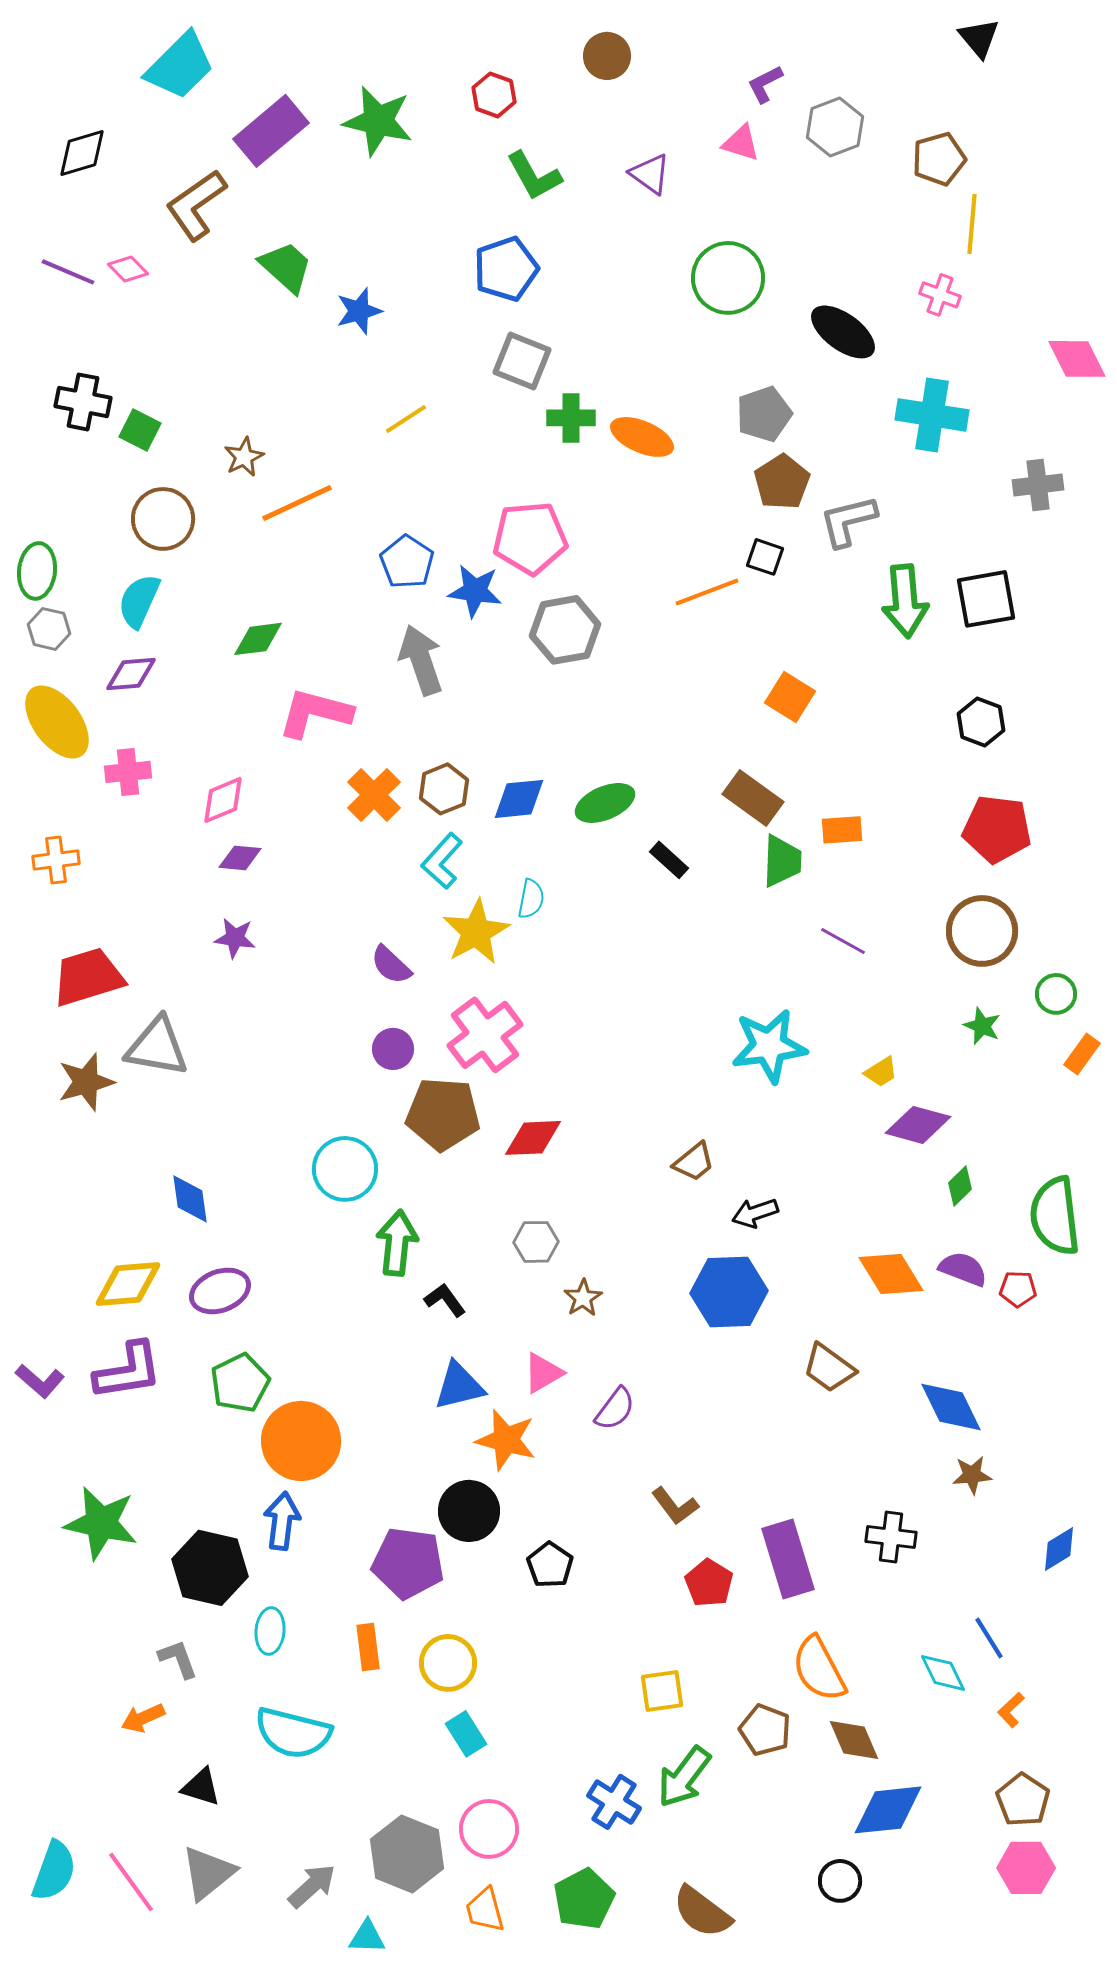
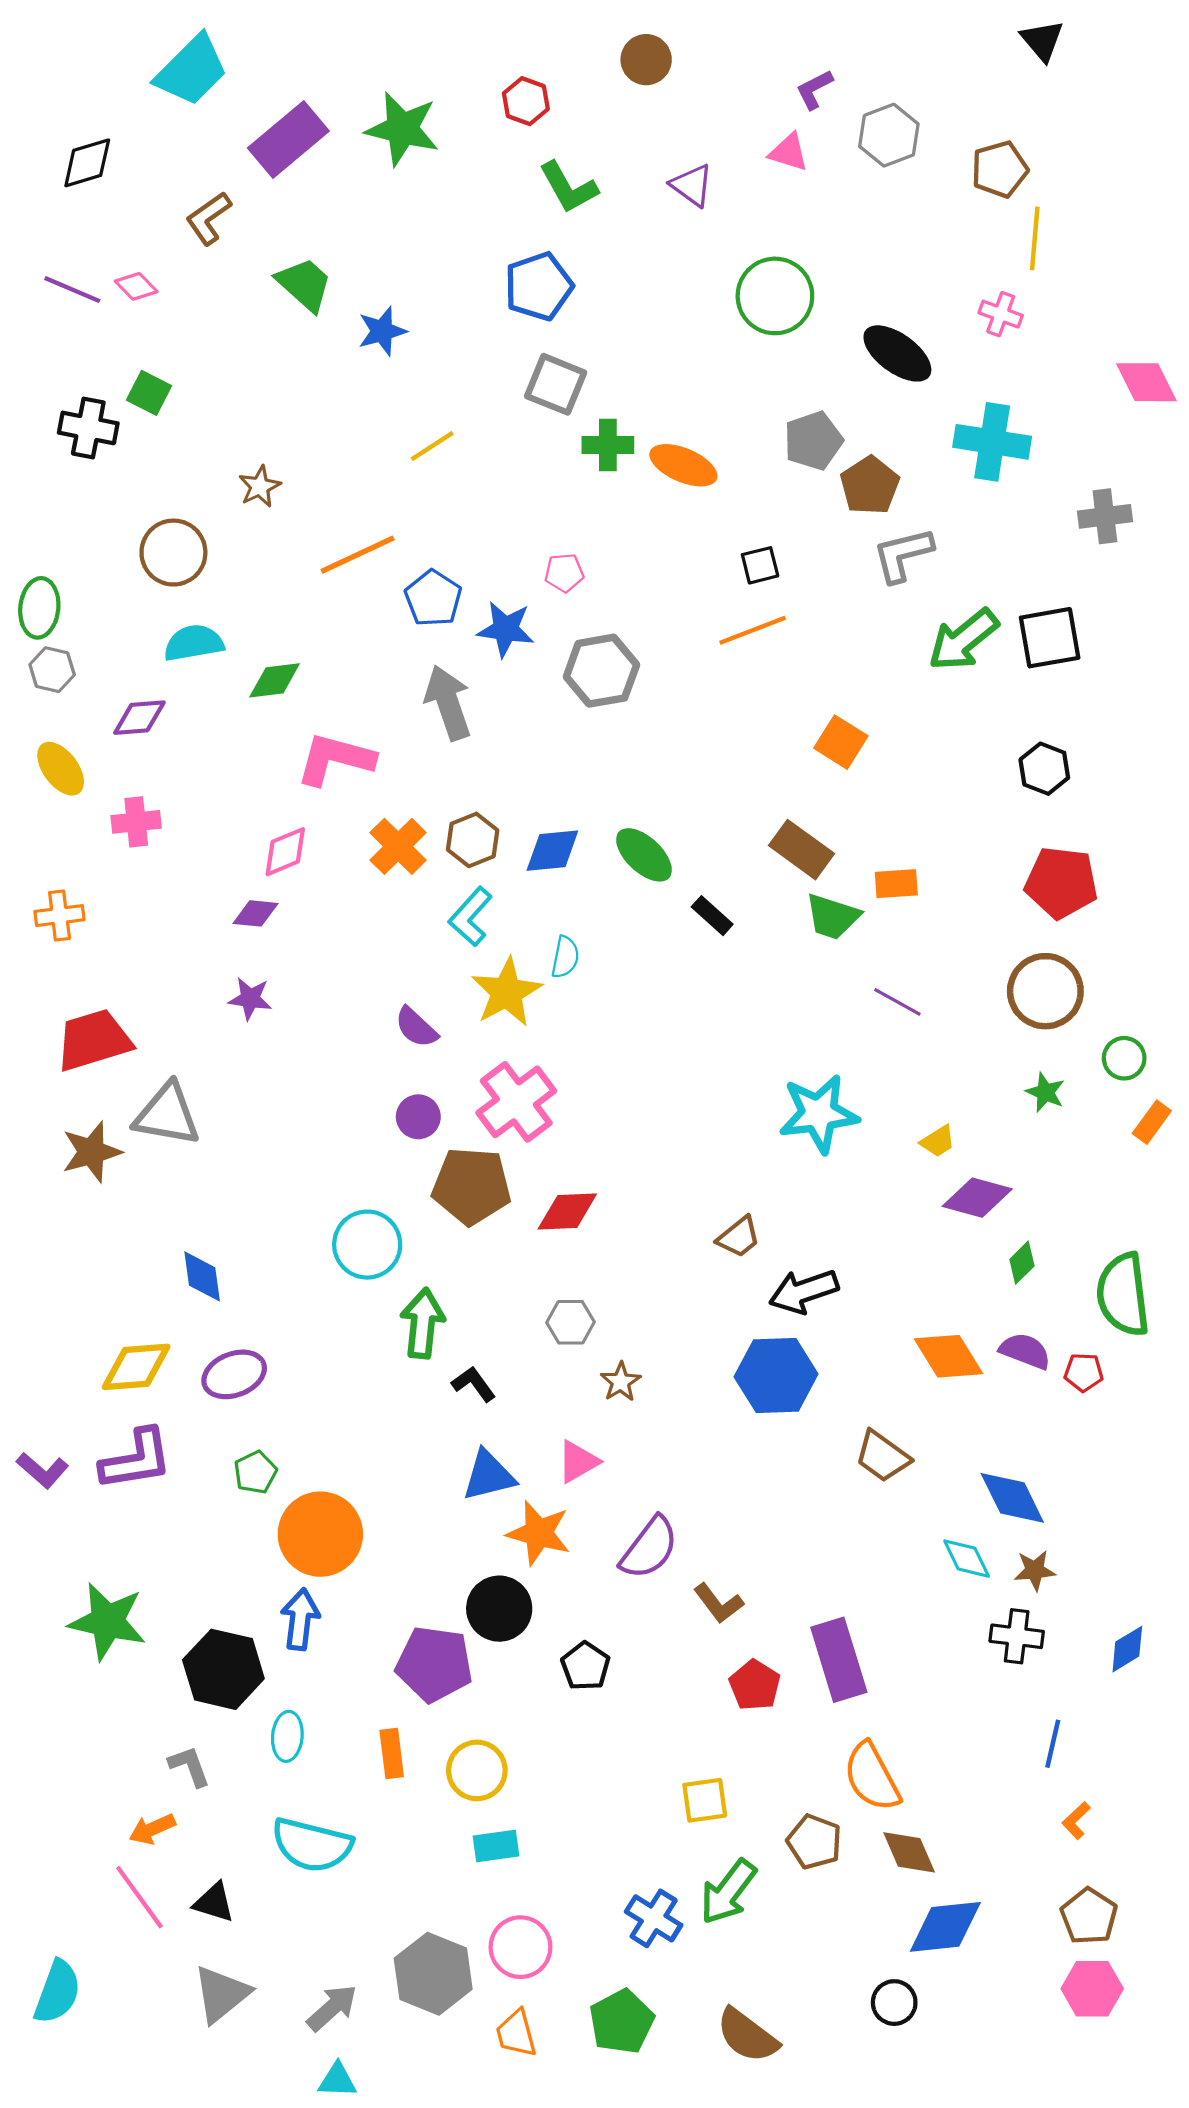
brown L-shape: (196, 205) -> (209, 218), size x0.7
green square: (140, 430) -> (149, 393), moved
brown pentagon: (782, 482) -> (870, 485), moved
orange line: (297, 503) -> (358, 555), moved
pink pentagon: (530, 538) -> (564, 573), size x0.5
black square: (765, 557) -> (760, 565), moved, turned -33
cyan semicircle: (139, 601) -> (194, 643), moved, turned 56
green arrow: (905, 601) -> (963, 640), turned 56
yellow ellipse: (57, 722) -> (61, 769), size x0.7
pink diamond: (223, 800) -> (285, 852), moved
green ellipse: (605, 803) -> (644, 855), turned 66
green trapezoid: (782, 861) -> (832, 917), turned 106
black arrow: (755, 1213) -> (804, 1291), size x1.4
green pentagon: (240, 1383) -> (255, 1472), size x0.7
purple semicircle: (615, 1409) -> (649, 1548), moved, size x1.4
black cross: (891, 1537) -> (1017, 1636), moved
blue line: (989, 1638) -> (1053, 1744), turned 45
cyan diamond: (943, 1673) -> (967, 1559), moved
cyan rectangle: (466, 1734) -> (496, 1846), turned -66
pink line: (131, 1882) -> (139, 1897), moved
cyan triangle: (367, 1937) -> (337, 2080), moved

